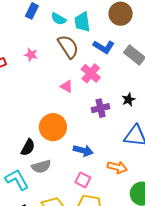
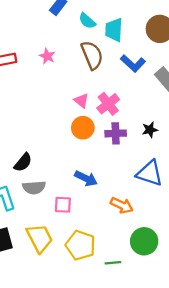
pink cross: (91, 73) -> (108, 104), moved
orange circle: (53, 127) -> (83, 128), moved, size x0.7
pink square: (83, 180) -> (63, 205), moved, turned -35

